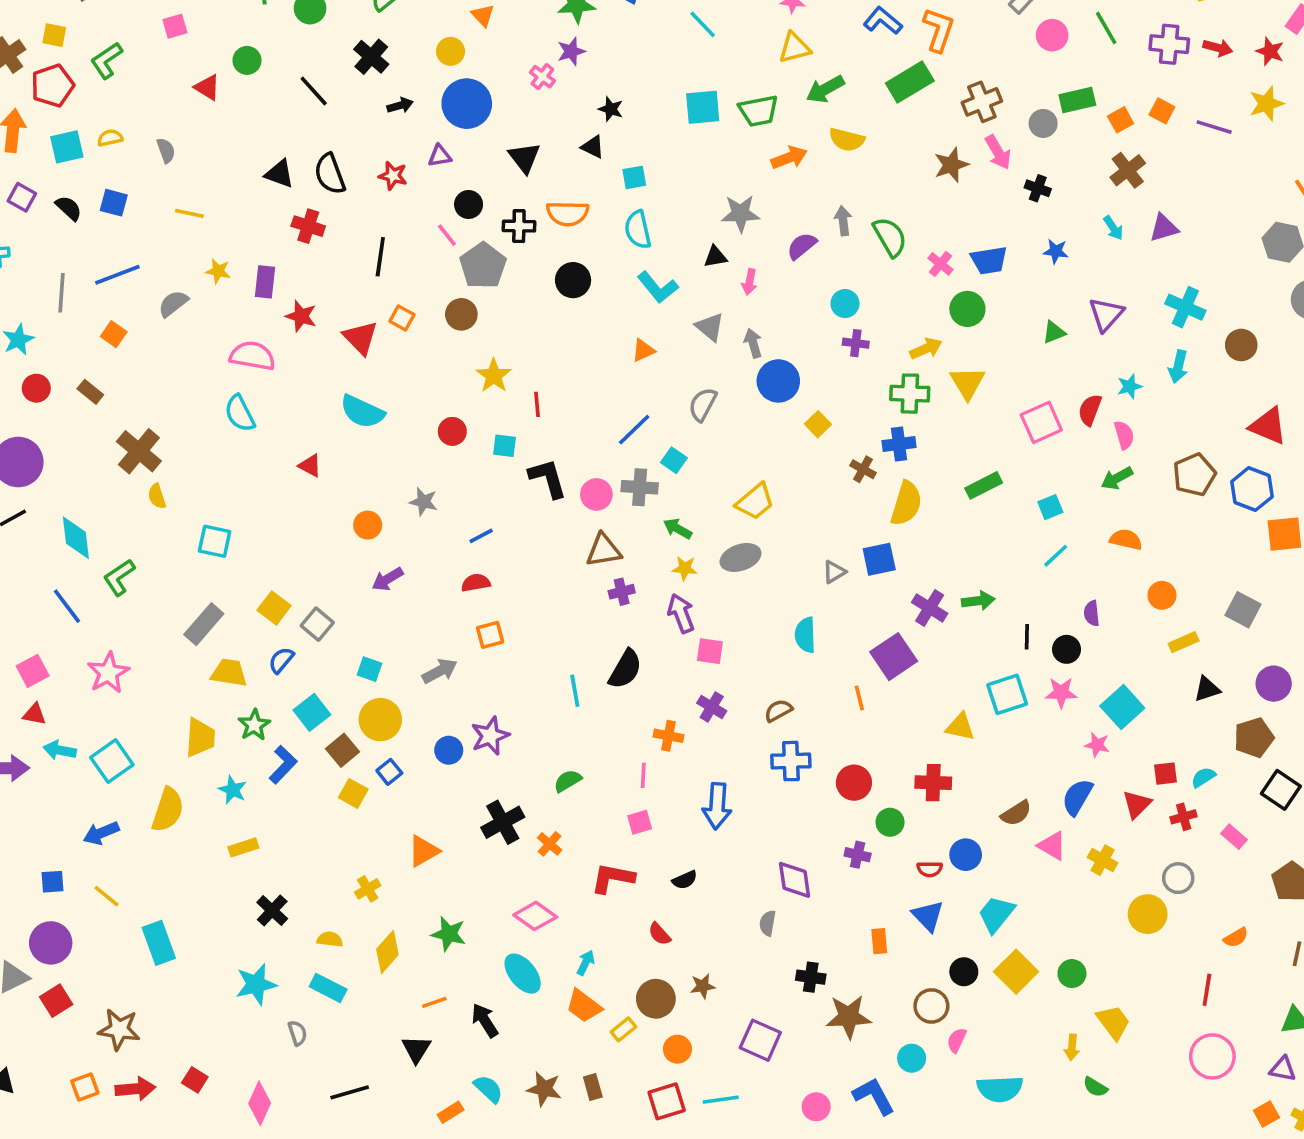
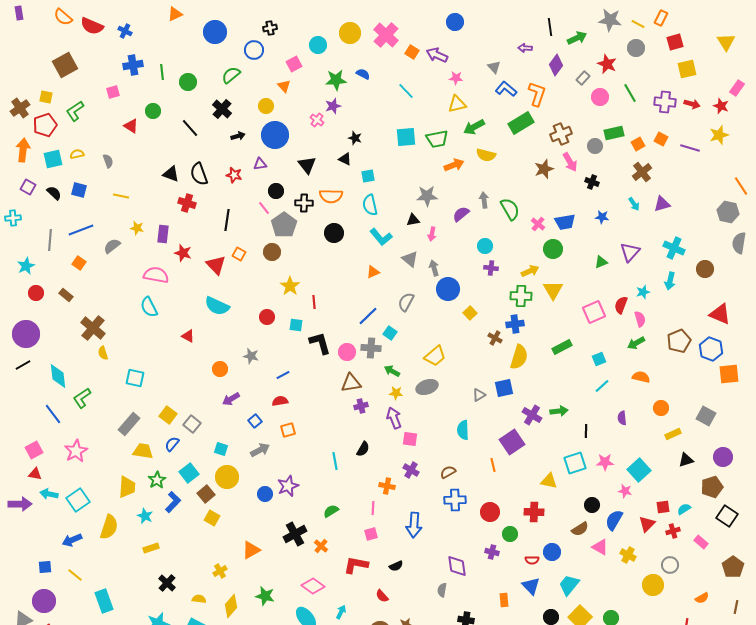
black circle: (1067, 649) -> (592, 505), moved
black semicircle: (625, 669) -> (363, 449), size x0.7
blue square: (389, 772) -> (255, 421), moved

